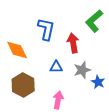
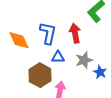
blue L-shape: (46, 29) -> (48, 33), moved
brown hexagon: (23, 85) -> (40, 75), moved

